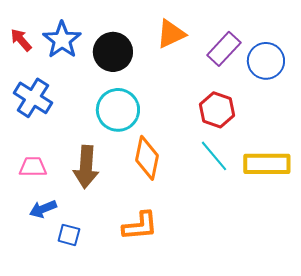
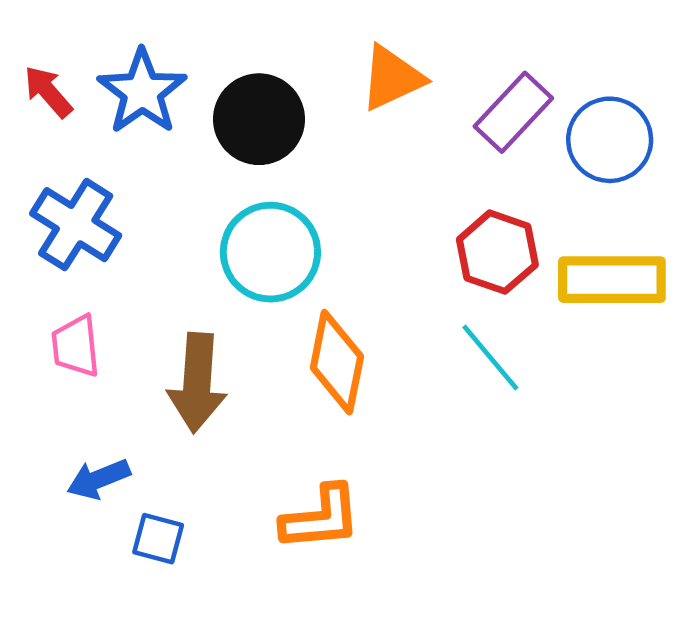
yellow rectangle: (267, 164) -> (612, 280), moved
pink trapezoid: (33, 167) -> (76, 346), moved, turned -96

